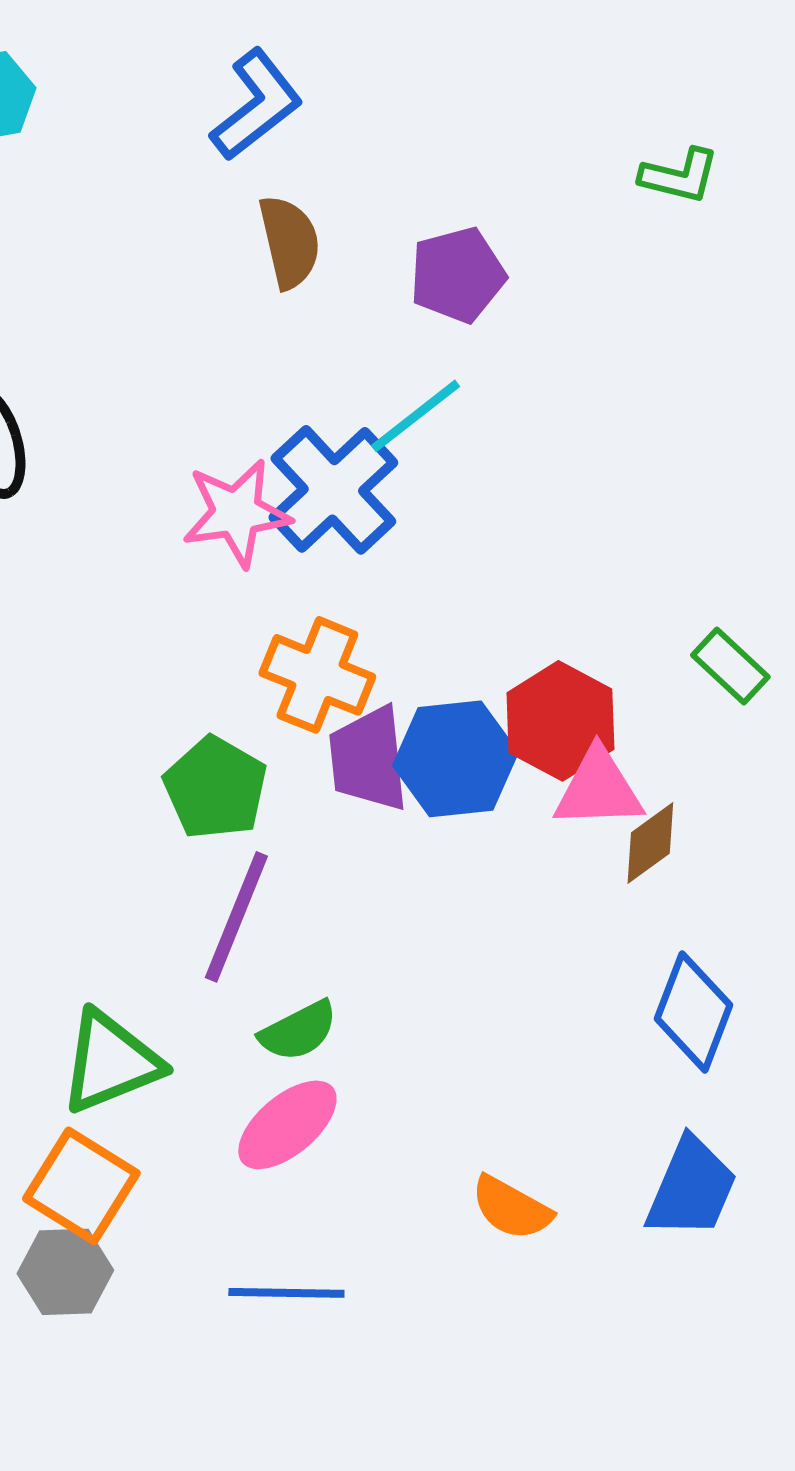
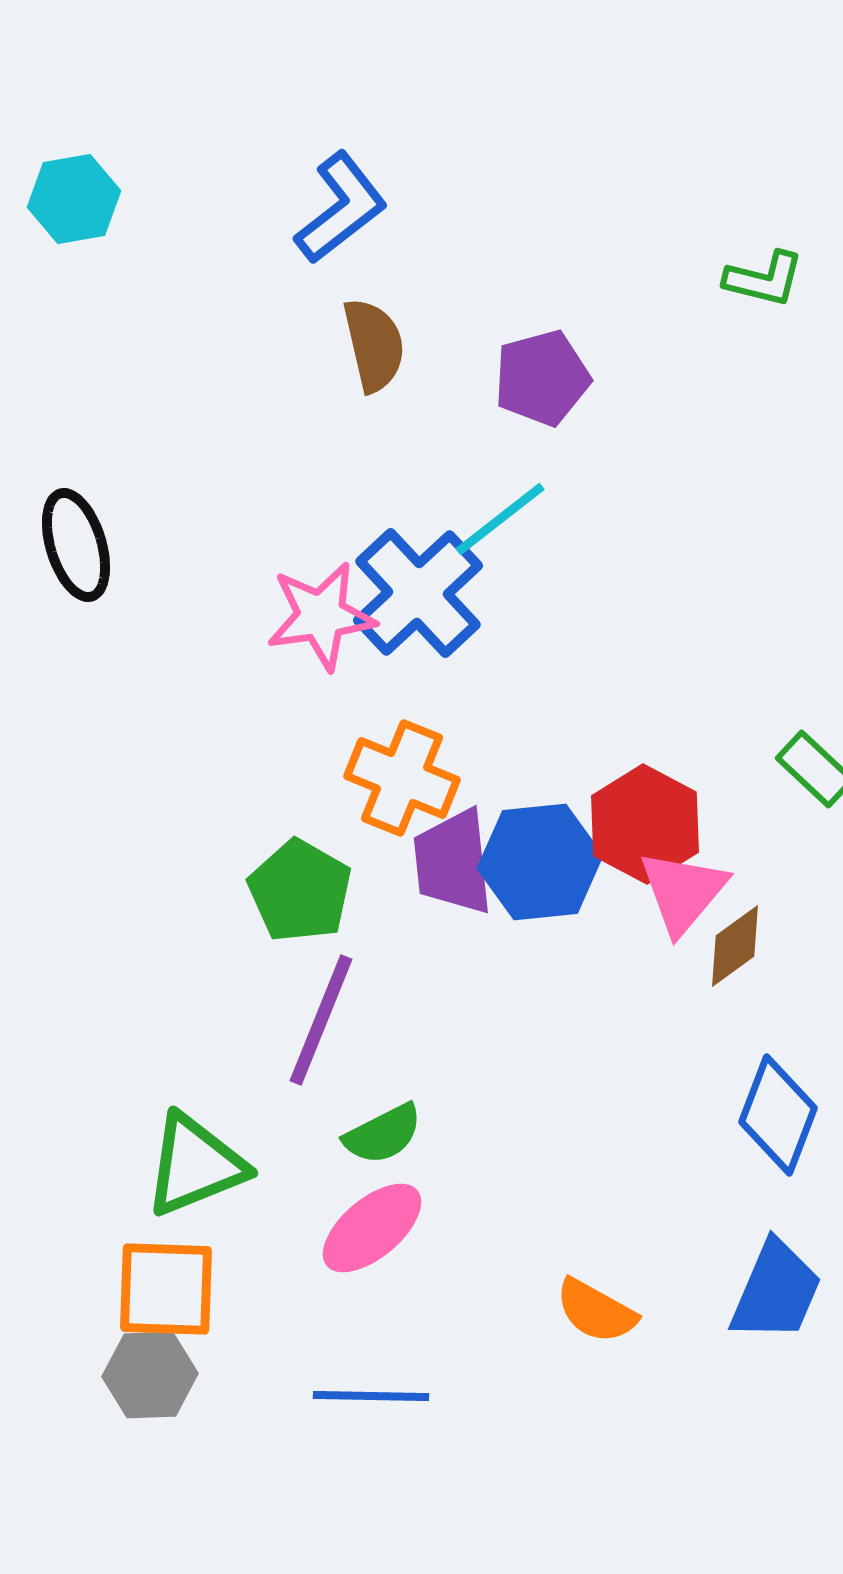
pink triangle: (598, 789) -> (683, 892), turned -48
orange square: (81, 1186) -> (166, 1289), turned -30

